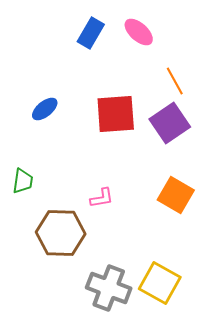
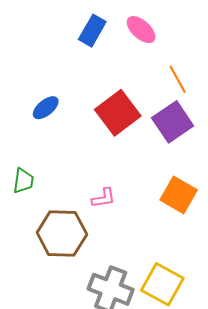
red square: (116, 114) -> (118, 113), turned -33

